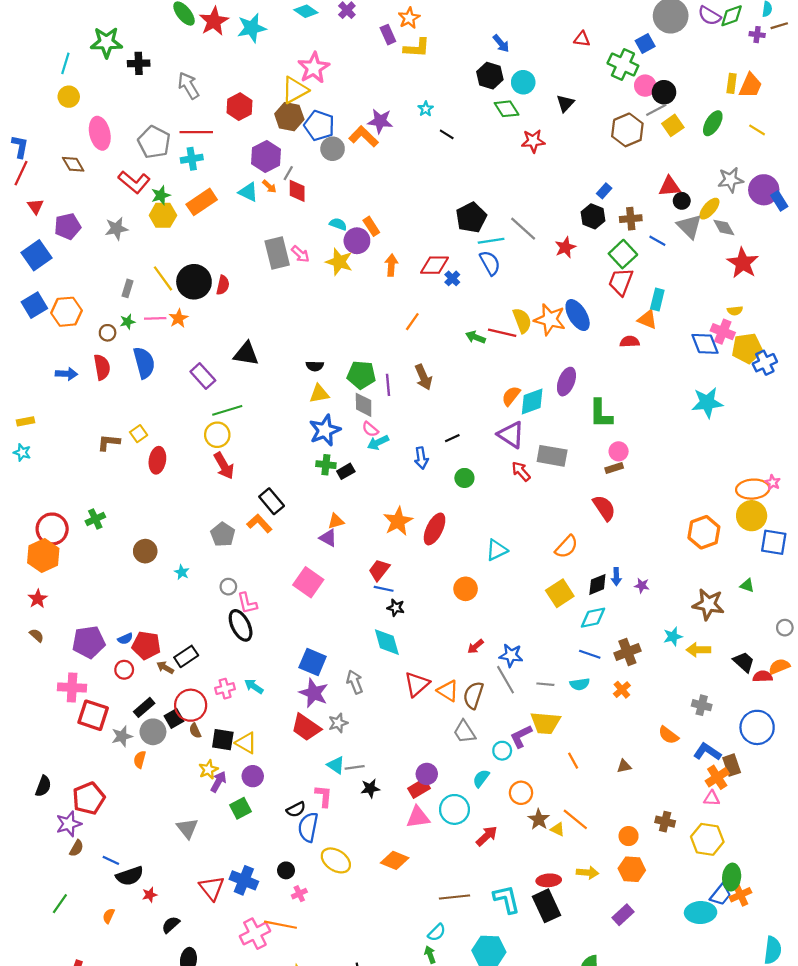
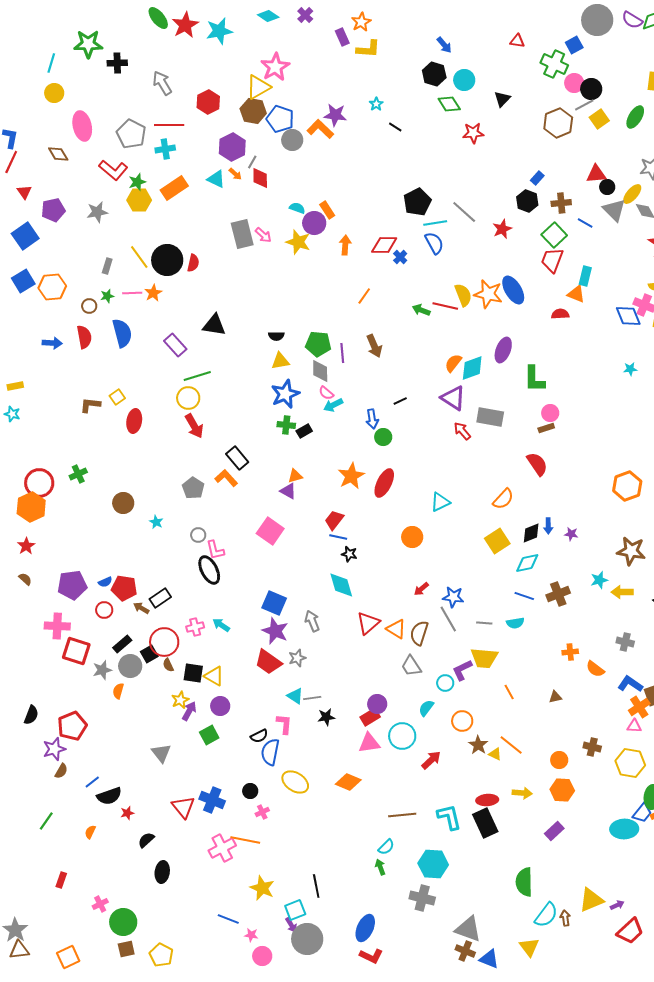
cyan star: (707, 403) -> (630, 369), size x0.5
green circle: (464, 478) -> (383, 437), moved
orange cross: (622, 690) -> (570, 652), moved, turned 35
blue line: (111, 860) -> (92, 782), turned -63

